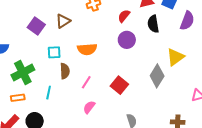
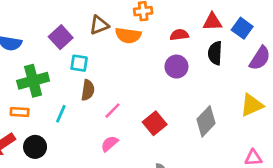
red semicircle: (124, 16) -> (179, 35), turned 32
purple square: (36, 26) -> (61, 37), moved
orange semicircle: (87, 49) -> (128, 35), moved
yellow triangle: (175, 57) -> (252, 105), moved

